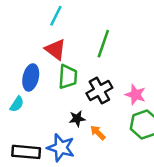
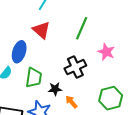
green trapezoid: (68, 77) -> (34, 78), moved
pink star: (135, 95) -> (106, 52), moved

